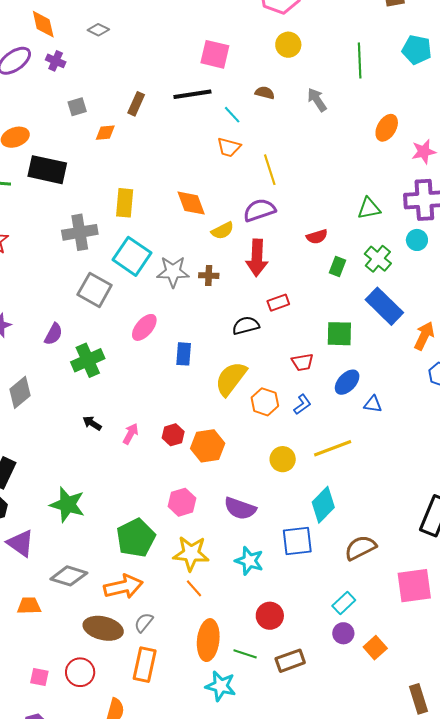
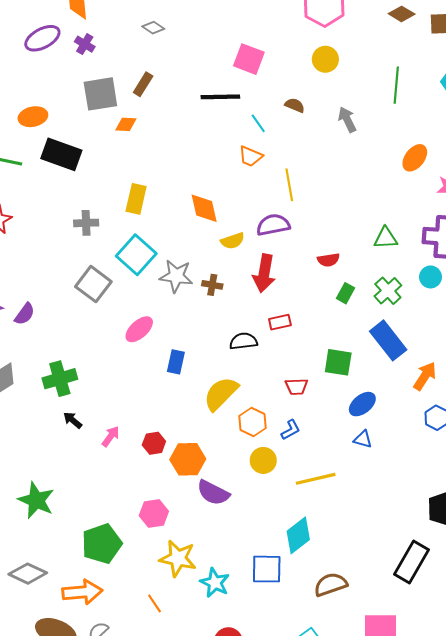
gray diamond: (98, 30) -> (153, 28), moved
brown rectangle: (136, 104) -> (143, 84), moved
gray square: (77, 107) -> (100, 94), size x1.8
gray cross: (80, 232) -> (86, 223), size x0.7
purple semicircle: (53, 334) -> (25, 314), moved
green cross: (88, 360) -> (60, 379), moved
blue ellipse: (347, 382) -> (362, 404), moved
yellow circle: (283, 459) -> (263, 460), moved
purple semicircle: (240, 508) -> (213, 493), moved
yellow star: (191, 553) -> (178, 558), moved

